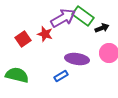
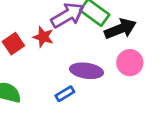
black arrow: (102, 28) -> (120, 29), size x1.6

